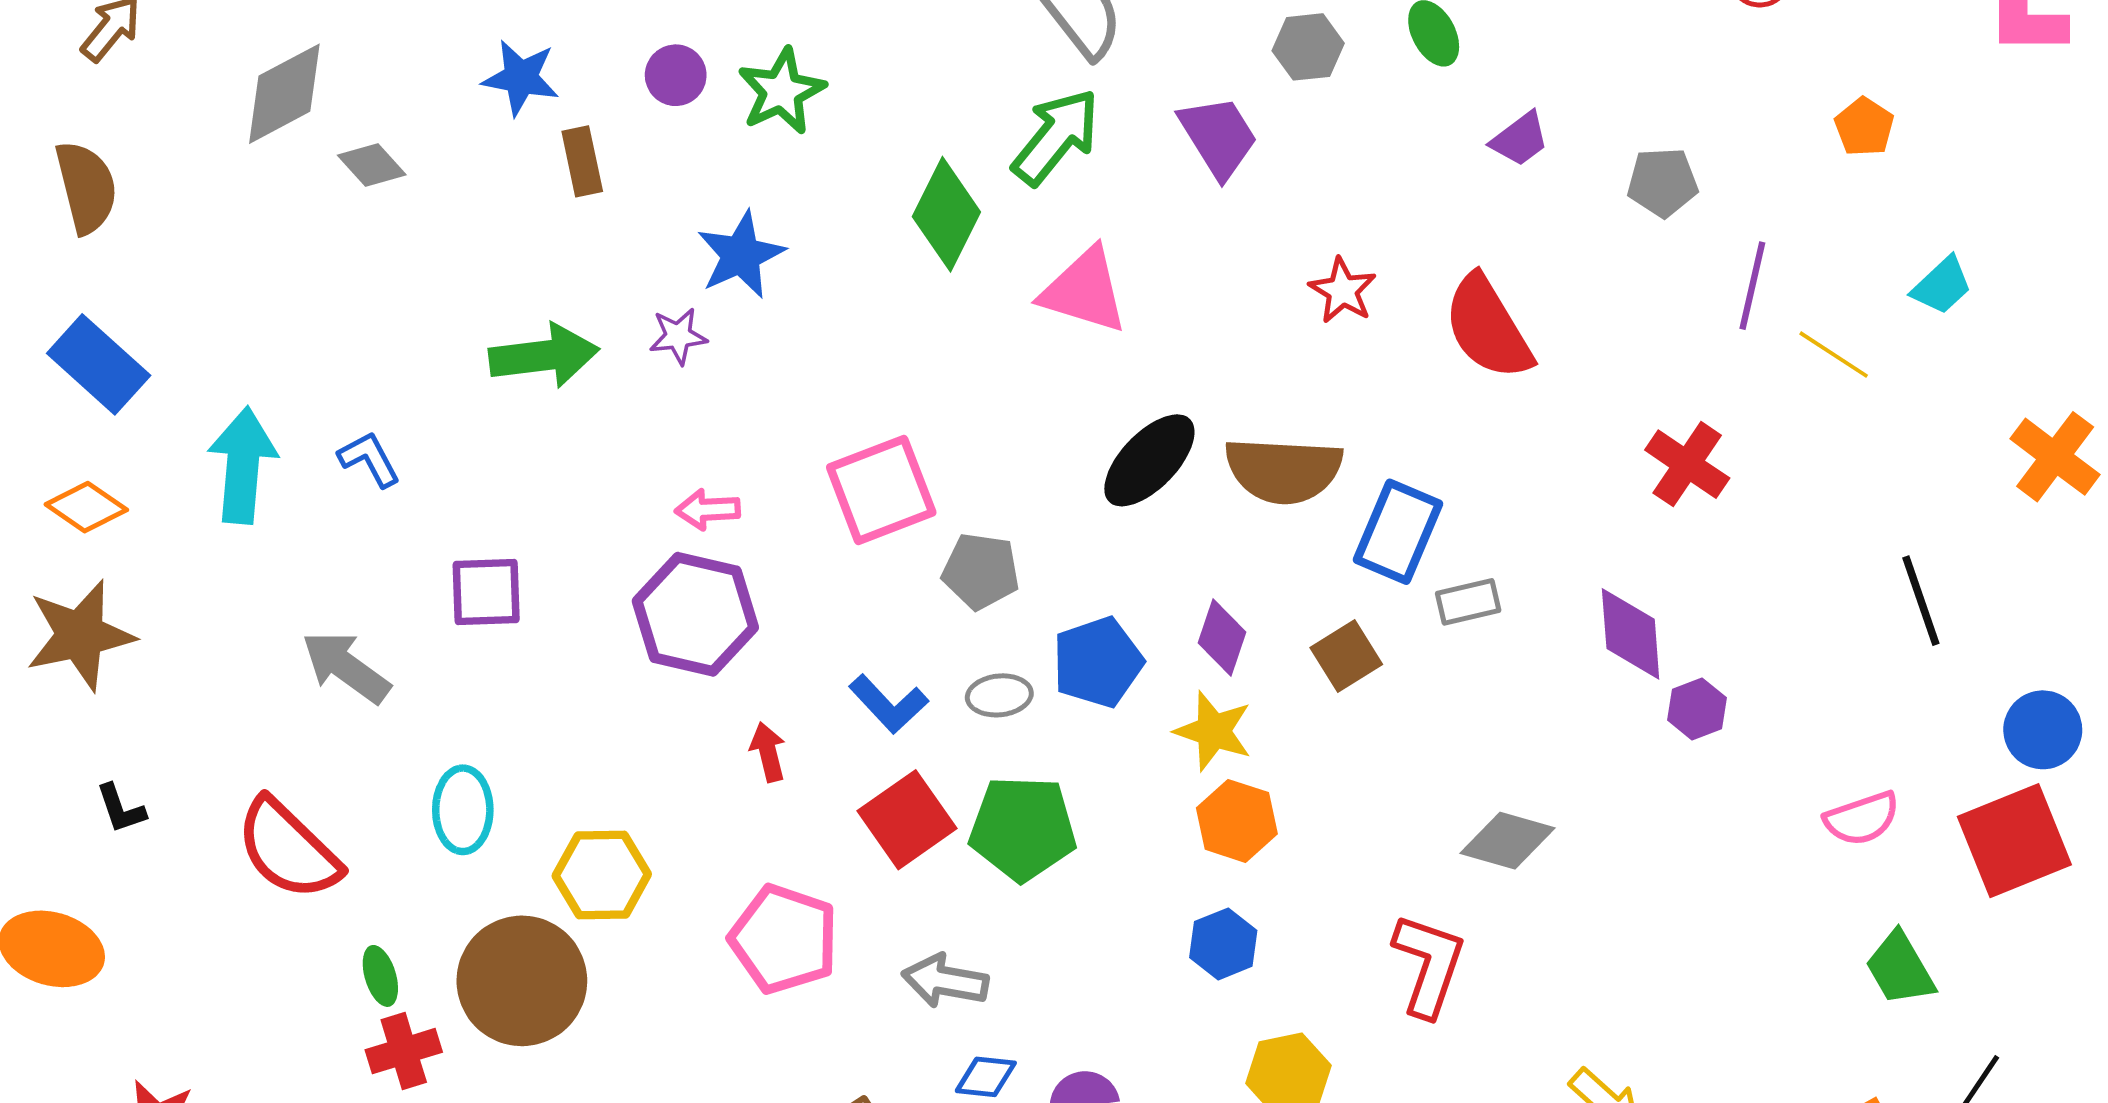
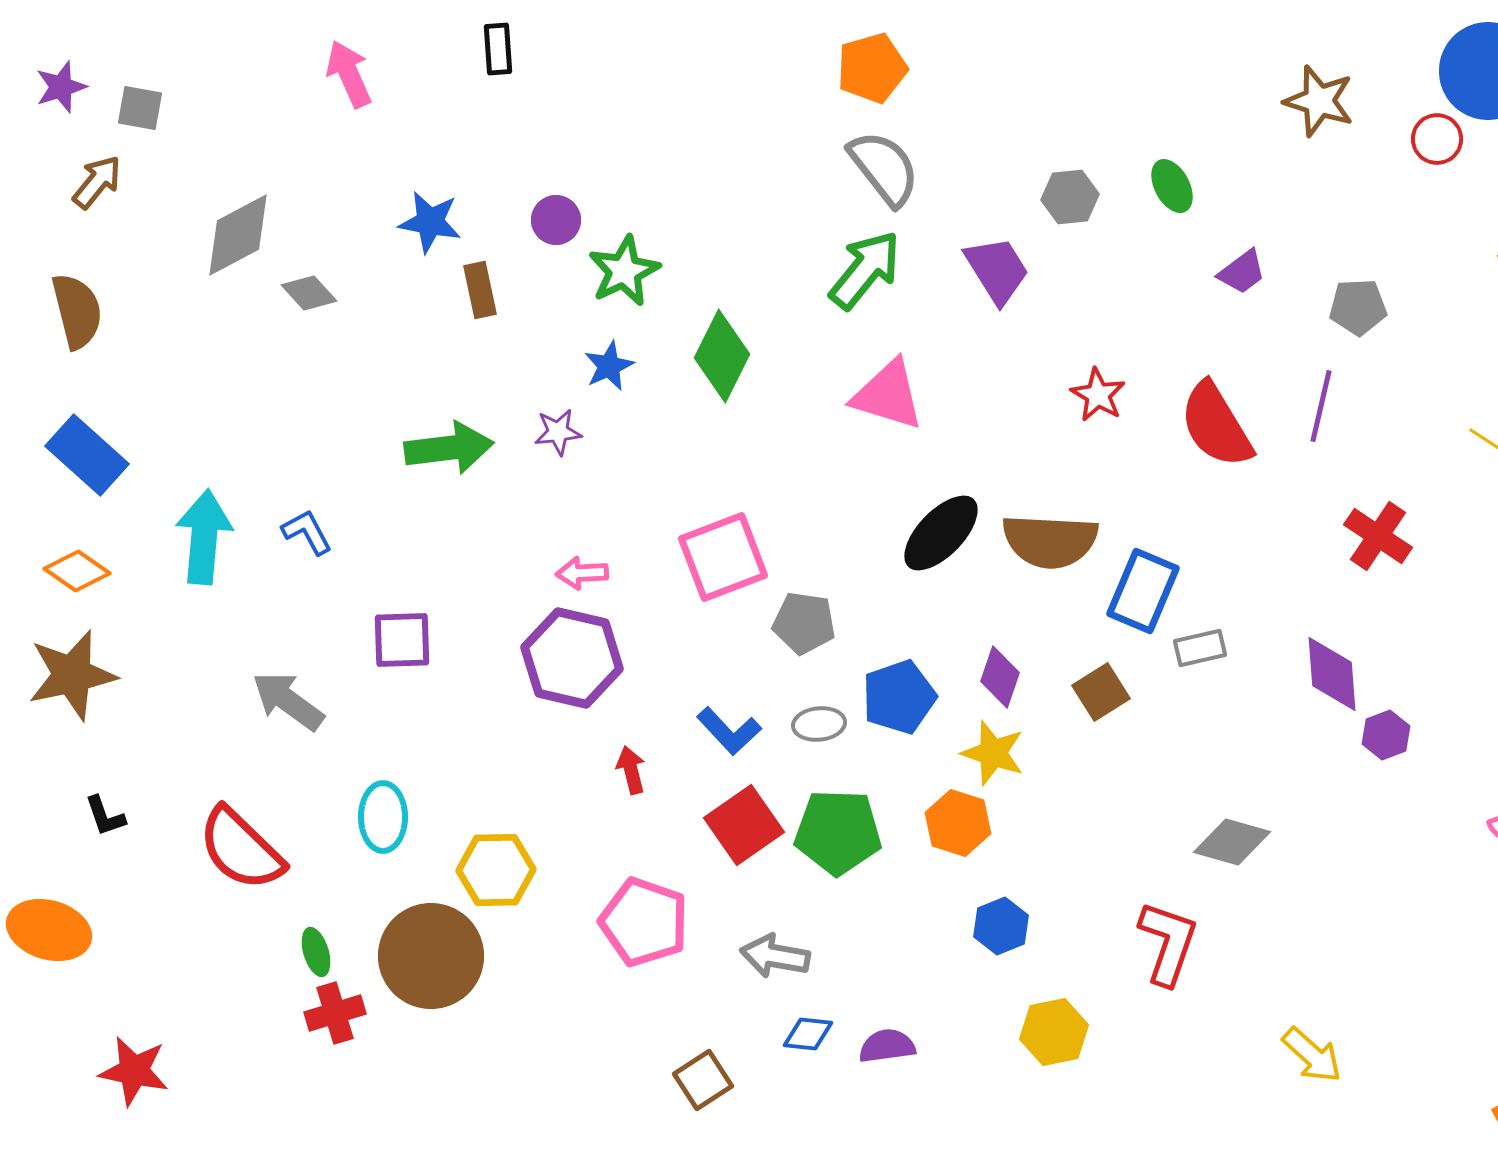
green star: (782, 91) -> (624, 271), moved
green diamond: (946, 214) -> (722, 356), moved
blue star: (741, 255) -> (609, 366), size x0.7
purple line: (1752, 286) -> (1321, 406), moved
orange hexagon: (1237, 821) -> (958, 823), moved

